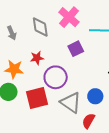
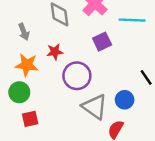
gray arrow: (12, 33) -> (24, 32), moved
red square: (37, 98) -> (30, 119), moved, size x0.6

